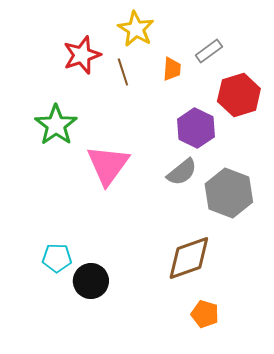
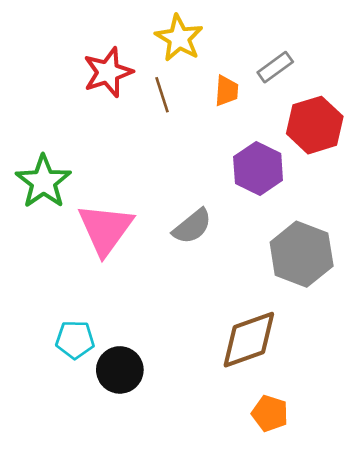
green star: (56, 125) -> (43, 182), moved
pink triangle: (108, 165) -> (105, 229), moved
gray semicircle: (182, 172) -> (192, 226), moved

